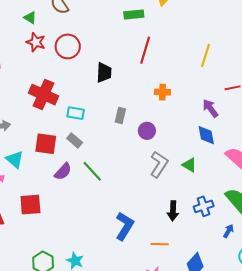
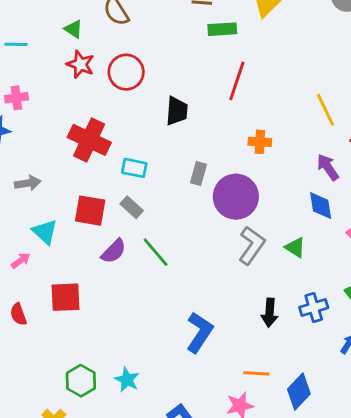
yellow line: (206, 55) -> (325, 110), moved, turned -45
purple circle: (147, 131) -> (236, 197), size x1.8
orange line: (160, 244) -> (256, 373), moved

